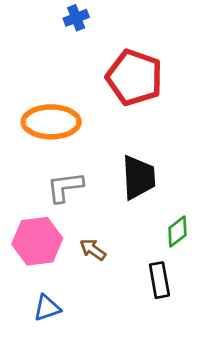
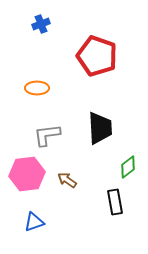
blue cross: (76, 18) -> (41, 24), moved
orange ellipse: (51, 122) -> (37, 88), size x0.6

